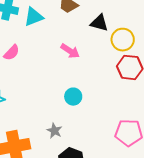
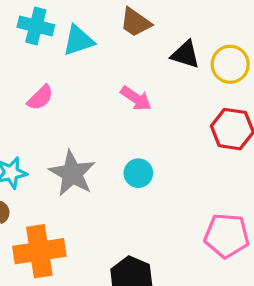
yellow circle: (123, 40) -> (230, 64), moved
gray star: (54, 131) -> (72, 173), moved, size x1.8

